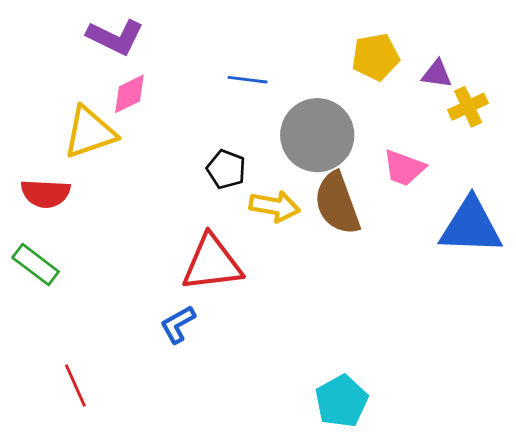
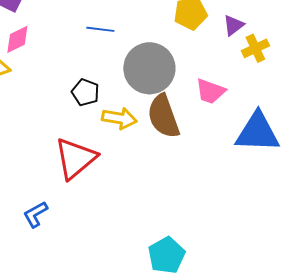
purple triangle: (437, 74) -> (233, 25), turned -45
red triangle: (212, 263) -> (75, 158), turned -33
blue L-shape: (178, 324) -> (35, 214), moved

